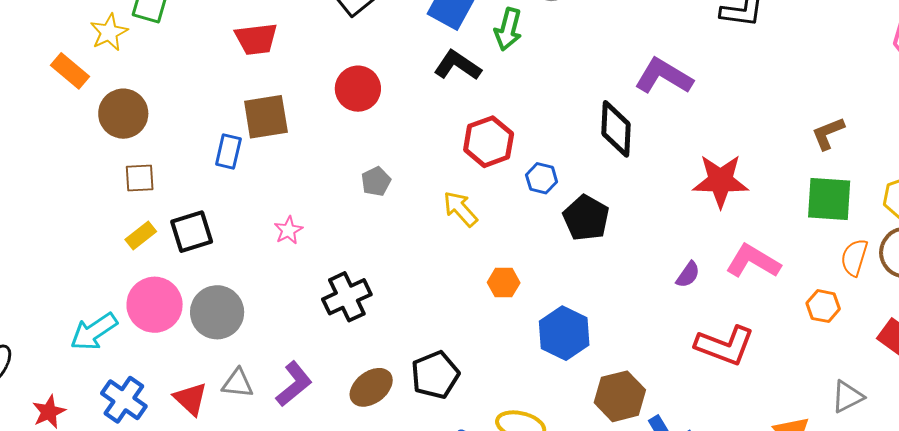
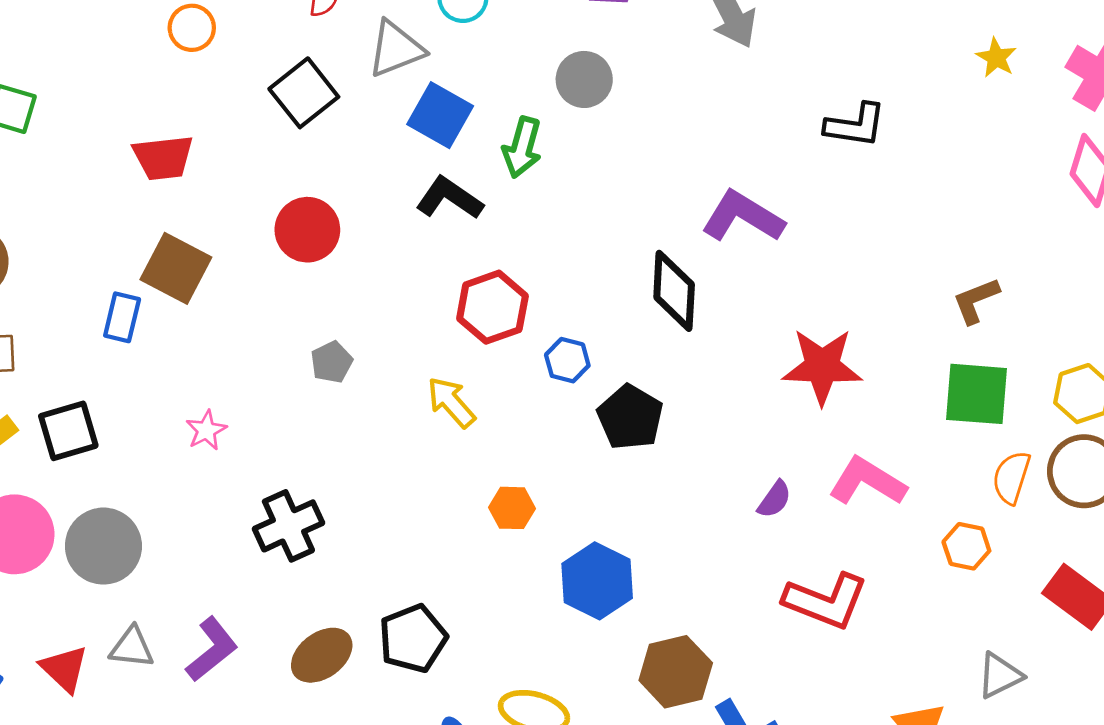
brown square: (266, 117) -> (176, 268), turned 36

